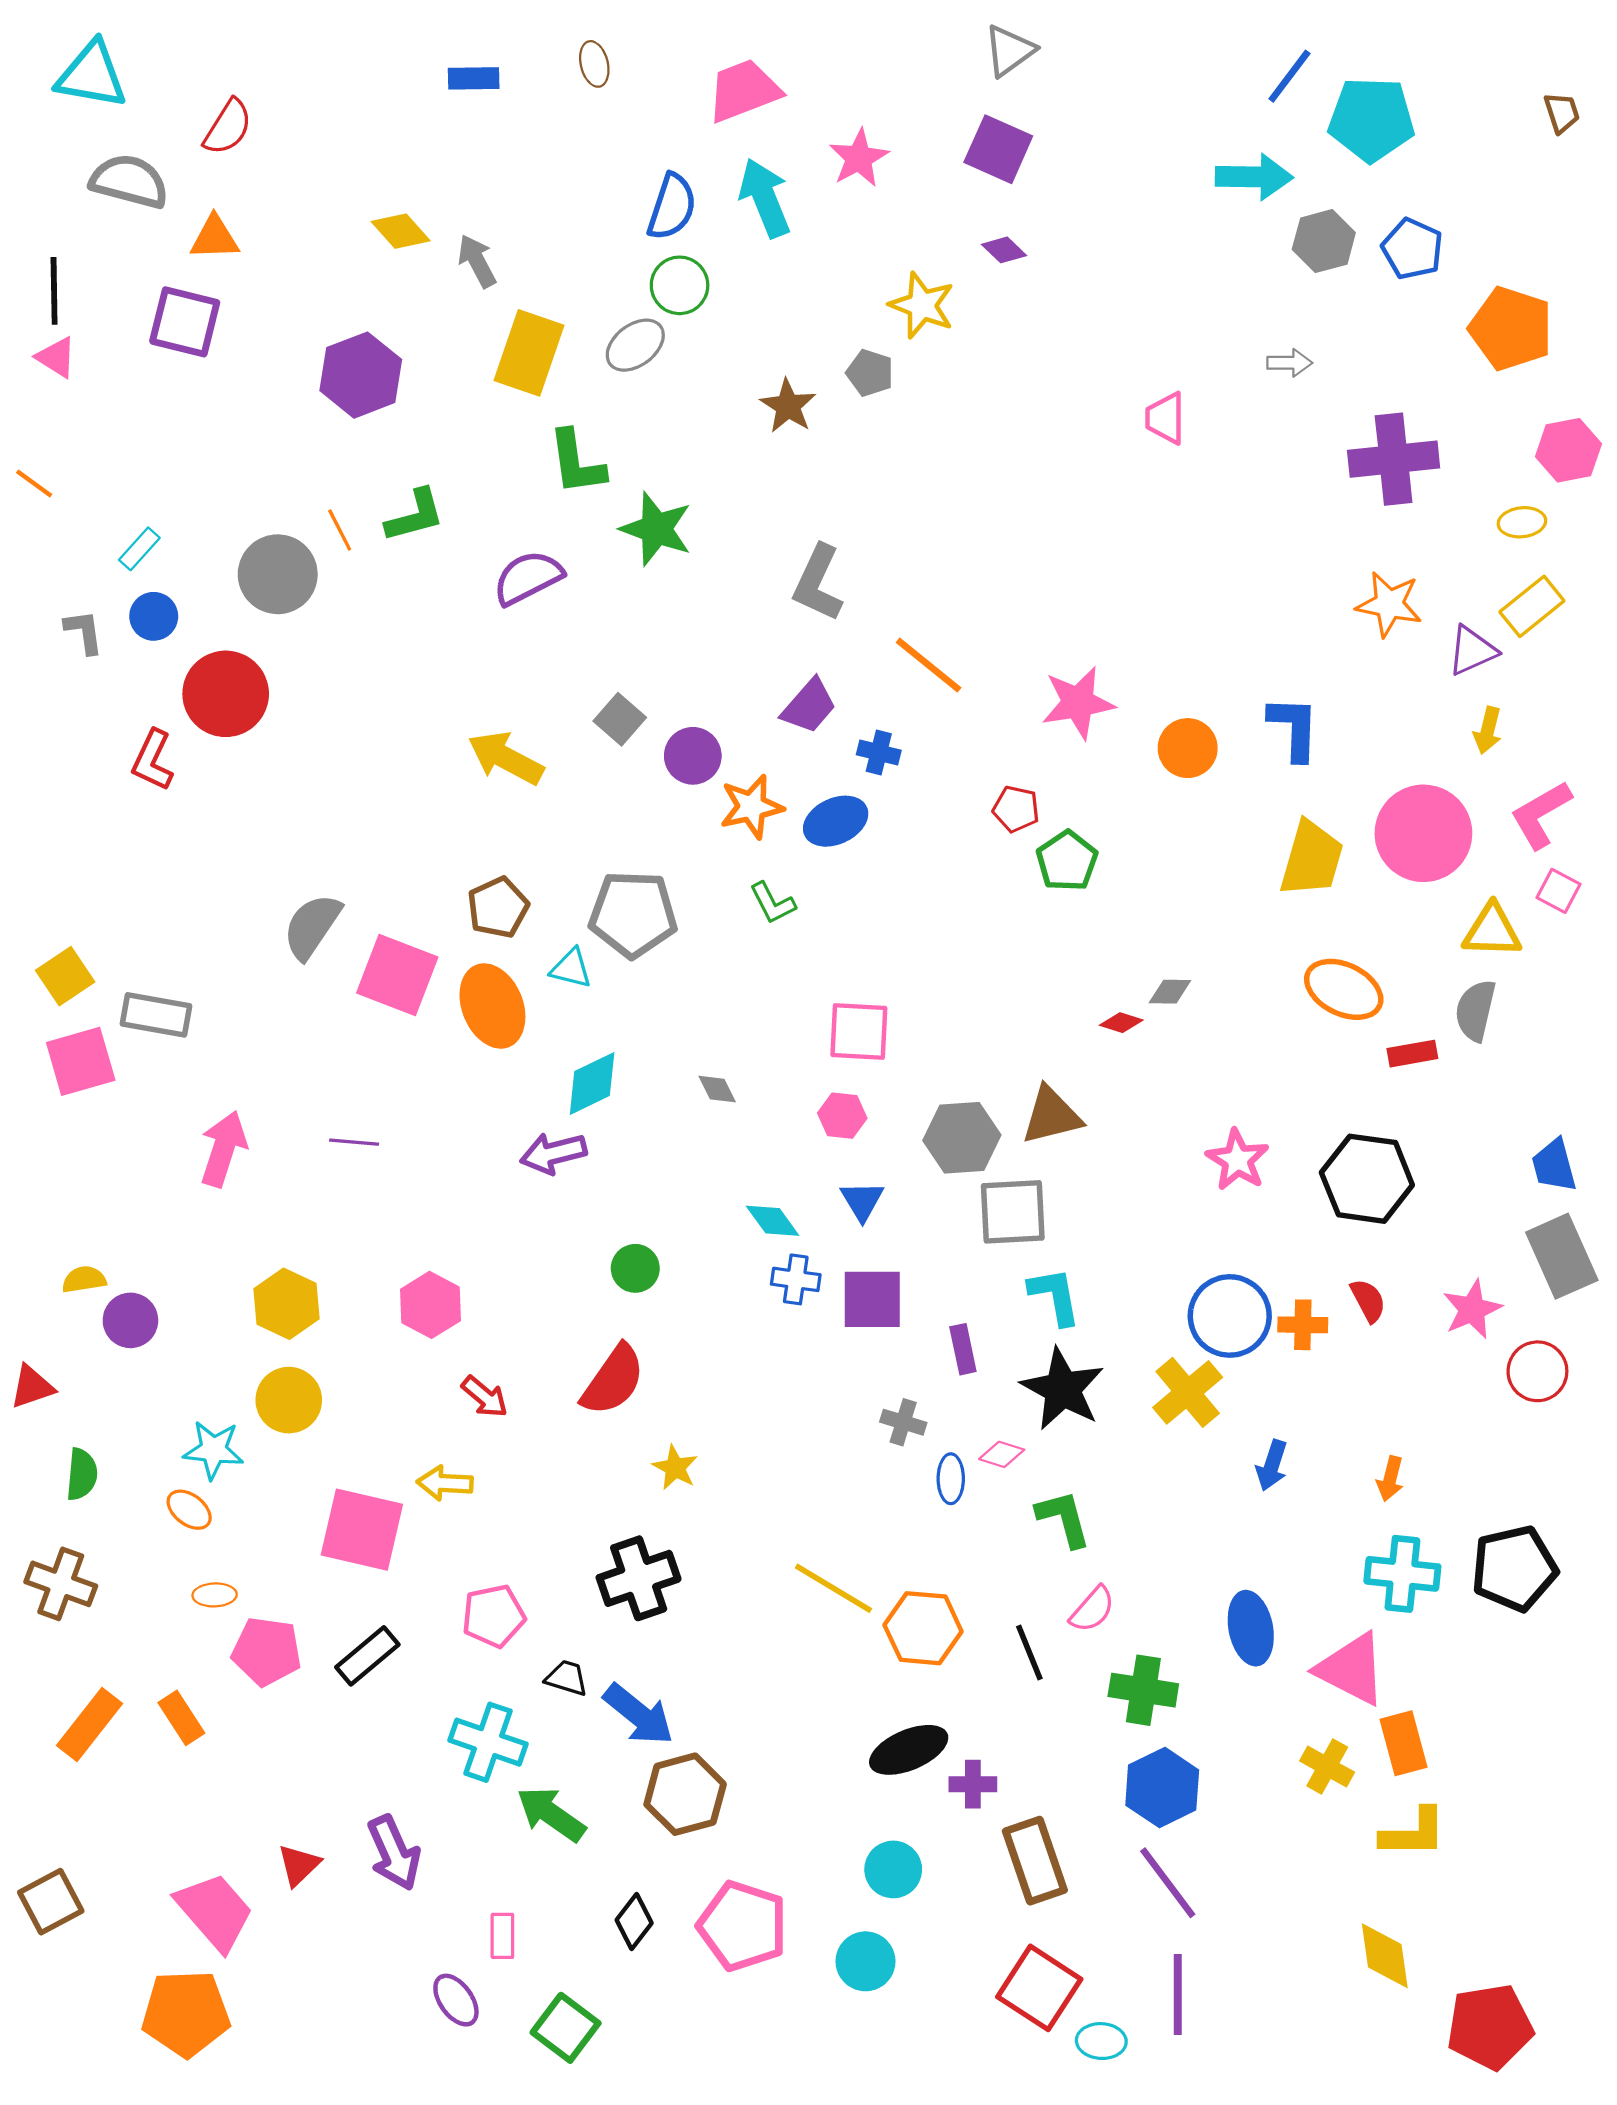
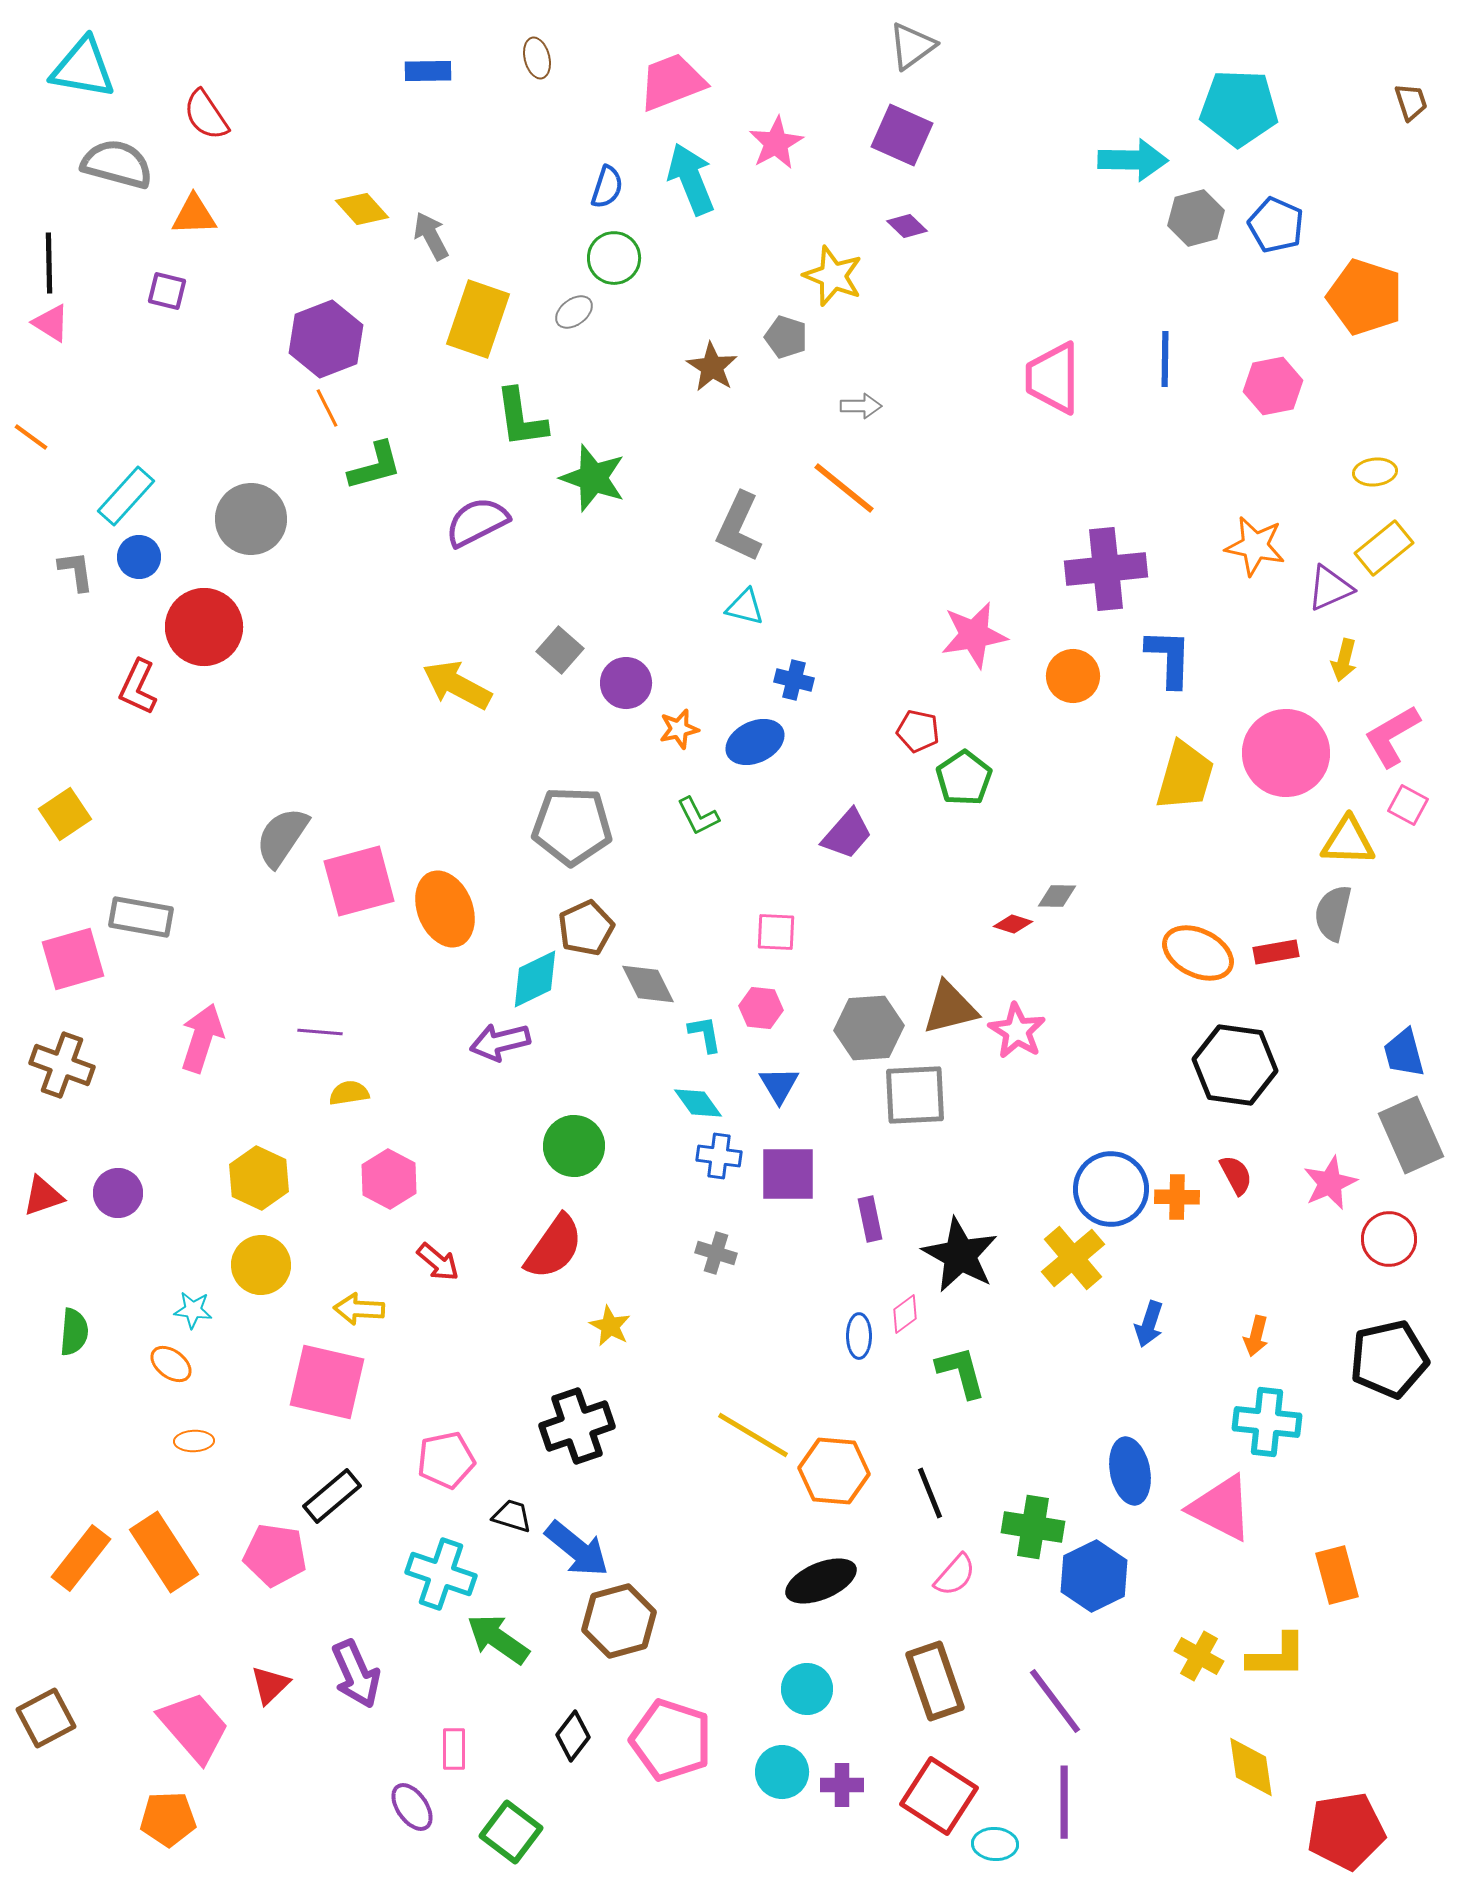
blue line: (1289, 76) -> (1165, 359), moved, turned -36
red semicircle: (228, 127) -> (206, 115), turned 114
blue semicircle: (672, 207) -> (607, 187), size x0.7
purple square: (185, 322) -> (167, 291), size x0.6
gray ellipse: (635, 345) -> (574, 312), size x0.7
gray arrow: (1289, 363) -> (861, 406), moved
pink trapezoid: (1166, 418) -> (1053, 378), size x1.5
pink hexagon: (1568, 450) -> (1273, 386), moved
purple cross: (1394, 459) -> (1106, 569), moved
orange line: (340, 530) -> (327, 408), moved
cyan rectangle: (139, 549) -> (126, 496), size x1.5
orange line: (929, 665) -> (844, 488), moved
purple trapezoid: (809, 706) -> (847, 834), moved
orange star: (751, 807) -> (679, 729), size x0.7
brown pentagon: (498, 907) -> (586, 928), moved
cyan triangle: (571, 968) -> (745, 607), moved
pink square: (397, 975) -> (359, 881), turned -36
yellow square: (65, 976) -> (65, 814), moved
orange ellipse: (1344, 989) -> (1198, 953), moved
pink square: (859, 1031) -> (776, 932), size x0.7
gray diamond: (717, 1089) -> (648, 984), size x1.5
pink star: (1237, 1160) -> (1017, 1031), moved
green circle: (635, 1268) -> (574, 1146), size x1.4
yellow semicircle: (84, 1279) -> (349, 1093), moved
cyan L-shape: (1055, 1296) -> (705, 1034), moved, size x0.7
red triangle: (32, 1387) -> (43, 1196), moved
gray cross: (903, 1422) -> (716, 1253), moved
cyan star: (213, 1450) -> (193, 1310), size x0.7
pink diamond: (1002, 1454) -> (905, 1314), turned -54
yellow arrow: (445, 1483) -> (359, 1309), moved
black pentagon: (1514, 1568) -> (1389, 1359), moved
brown cross: (61, 1584) -> (62, 1065), moved
pink semicircle: (1092, 1609) -> (955, 1575), moved
pink pentagon: (267, 1651) -> (275, 1555), moved
orange rectangle: (181, 1718) -> (164, 1552), size x1.6
orange rectangle: (1404, 1743) -> (1337, 1575), moved
yellow cross: (1327, 1767) -> (1199, 1656), moved
purple cross: (973, 1784) -> (842, 1785), moved
blue hexagon: (1162, 1788) -> (1094, 1576), moved
orange pentagon: (186, 2013) -> (168, 1819), size x0.7

